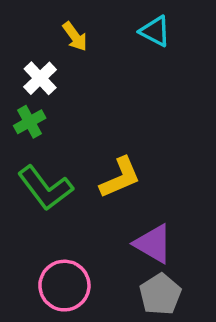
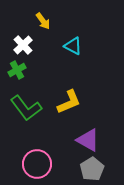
cyan triangle: (155, 31) -> (73, 46), moved

